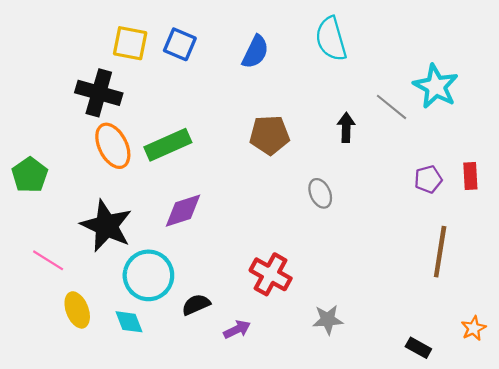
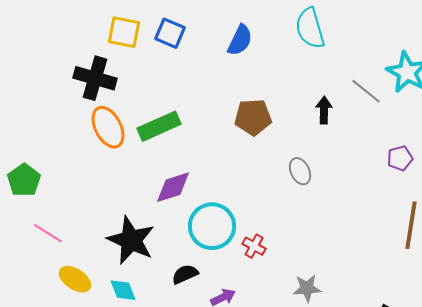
green pentagon: (30, 175) -> (24, 180), moved
black star: (106, 226) -> (131, 240), moved
red cross: (271, 274) -> (254, 246), size x0.6
cyan circle: (148, 275) -> (212, 226), moved
yellow ellipse: (77, 310) -> (75, 279), turned -36

